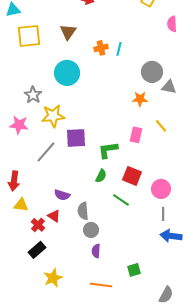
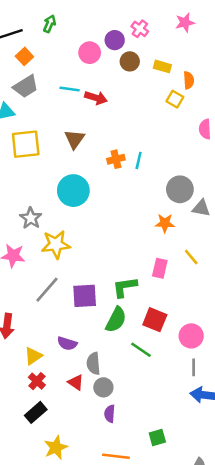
purple square: (76, 138) -> (85, 296), moved
green semicircle: (101, 176) -> (116, 320), size x1.5
yellow triangle: (21, 205) -> (33, 356), moved, turned -42
red triangle: (54, 216) -> (76, 382), moved

